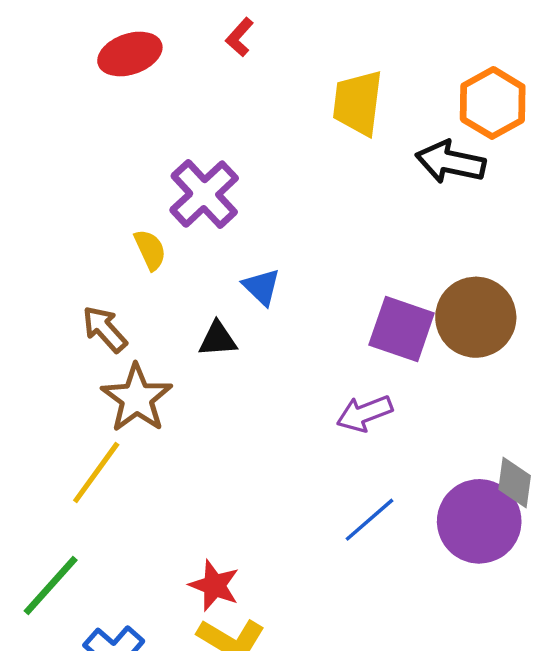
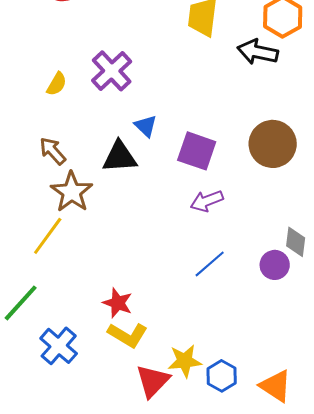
yellow semicircle: (150, 250) -> (57, 84), moved, turned 55
purple square: (402, 329) -> (197, 151), moved
black triangle: (218, 339) -> (120, 157), size x1.5
purple circle: (479, 521) -> (275, 265), size x0.6

